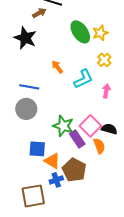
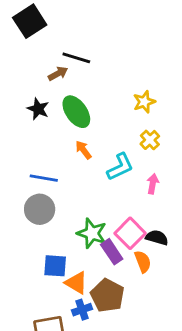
green ellipse: (80, 32) -> (76, 112), moved
black star: (25, 38) -> (38, 109), size x0.7

